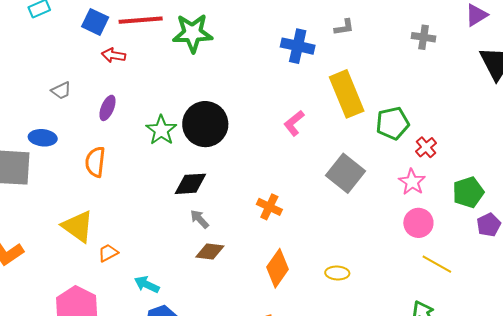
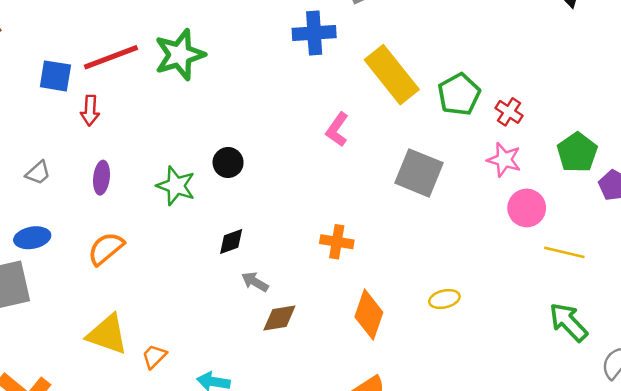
red arrow: (113, 55) -> (90, 110), turned -80
black circle: (205, 124) -> (228, 163), size x0.5
orange semicircle: (95, 162) -> (106, 249), turned 60
black diamond: (190, 184) -> (231, 242), size x0.7

